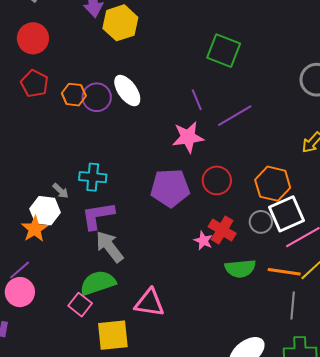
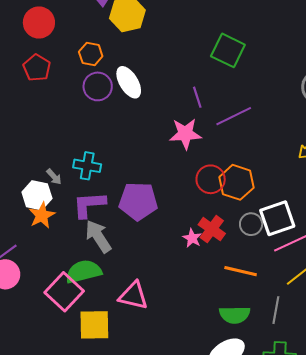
orange hexagon: (74, 95) -> (91, 54), moved
orange hexagon: (273, 184) -> (236, 182), moved
purple pentagon: (170, 188) -> (138, 201), moved
orange star: (35, 229) -> (42, 215), moved
green semicircle: (240, 268) -> (235, 315), moved
orange line: (284, 272) -> (241, 271), moved
pink square: (80, 305) -> (64, 292), size x1.6

